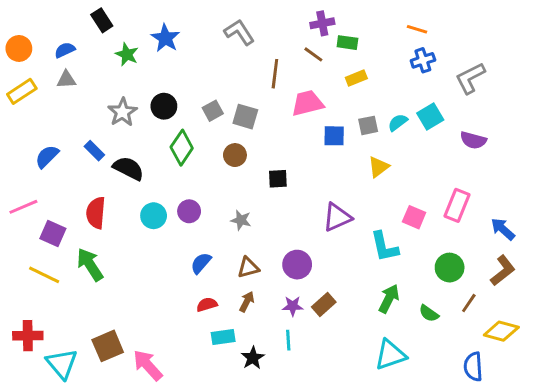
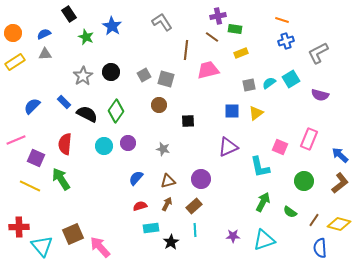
blue square: (334, 136) -> (232, 111), moved
green diamond: (182, 148) -> (116, 111), moved
brown line: (469, 303) -> (314, 220), moved
brown rectangle: (324, 305) -> (194, 206), moved
purple star: (293, 306) -> (233, 236), moved

